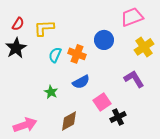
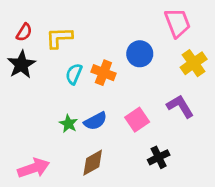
pink trapezoid: (132, 17) -> (177, 23), turned 90
blue semicircle: (81, 82) -> (95, 121), moved
pink square: (102, 102) -> (137, 120), moved

